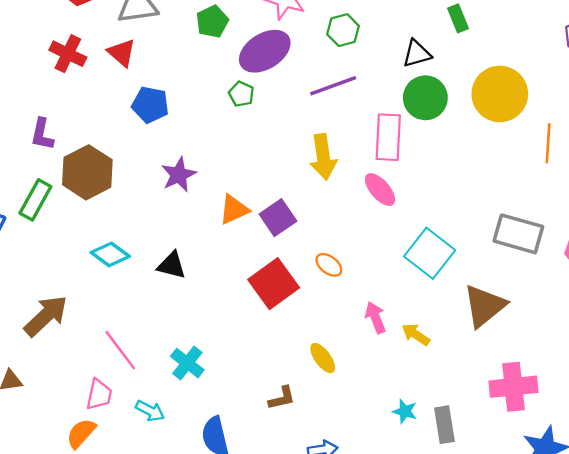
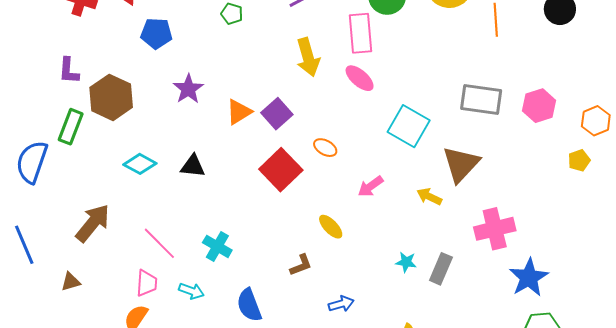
pink arrow: (375, 317) -> (370, 186), turned -96
yellow arrow: (416, 334) -> (429, 197), moved
gray rectangle: (444, 425) -> (441, 269), turned 40

